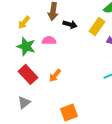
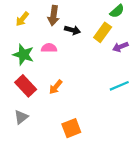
yellow arrow: (24, 22) -> (22, 19), moved

